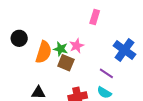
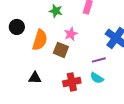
green star: (61, 49) -> (56, 11), moved
purple line: (106, 73) -> (99, 60), turned -48

